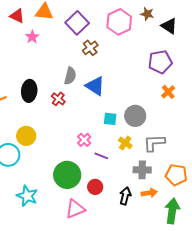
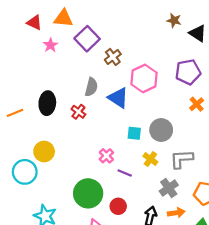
pink hexagon: (119, 22) -> (144, 78), moved
purple square: (77, 23) -> (87, 39), moved
gray cross: (142, 170) -> (169, 188), turned -36

